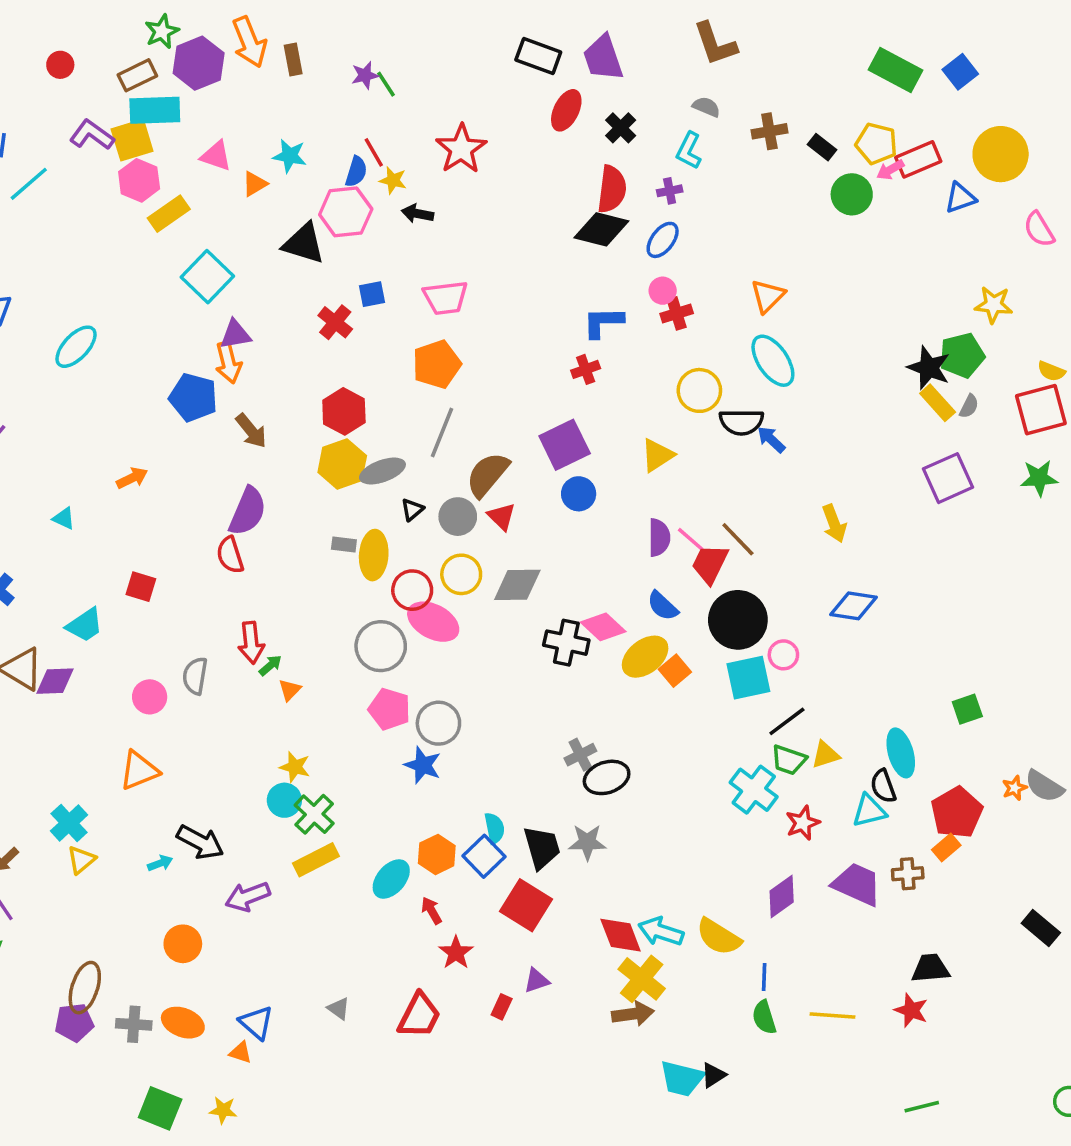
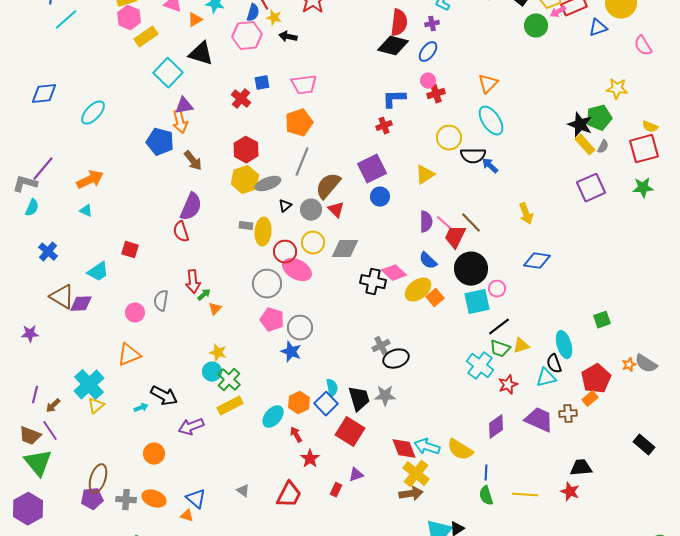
black triangle: (304, 243) -> (201, 54), moved
orange arrow: (132, 478) -> (90, 180), moved, size x1.5
cyan cross: (69, 823) -> (89, 385), size x1.4

